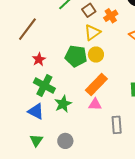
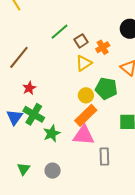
yellow circle: (96, 55) -> (86, 95), moved
green pentagon: (76, 56) -> (106, 88), moved
pink triangle: (95, 104) -> (84, 135), size x1.6
blue triangle: (36, 111) -> (15, 117), moved, turned 36

